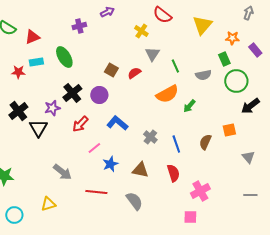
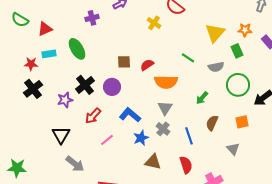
yellow triangle: (202, 25) -> (215, 33), moved
gray triangle: (152, 54) -> (165, 108), moved
green line: (175, 66) -> (188, 58), turned -32
brown square: (111, 70) -> (124, 62), turned -32
green circle: (236, 81) -> (238, 85), moved
orange semicircle: (167, 94) -> (166, 82), moved, turned 30
black cross: (18, 111) -> (33, 89), moved
black triangle: (38, 128) -> (61, 135), moved
brown semicircle: (205, 142) -> (212, 123), moved
gray triangle: (248, 157) -> (233, 149), moved
blue star: (110, 164) -> (141, 138), moved

